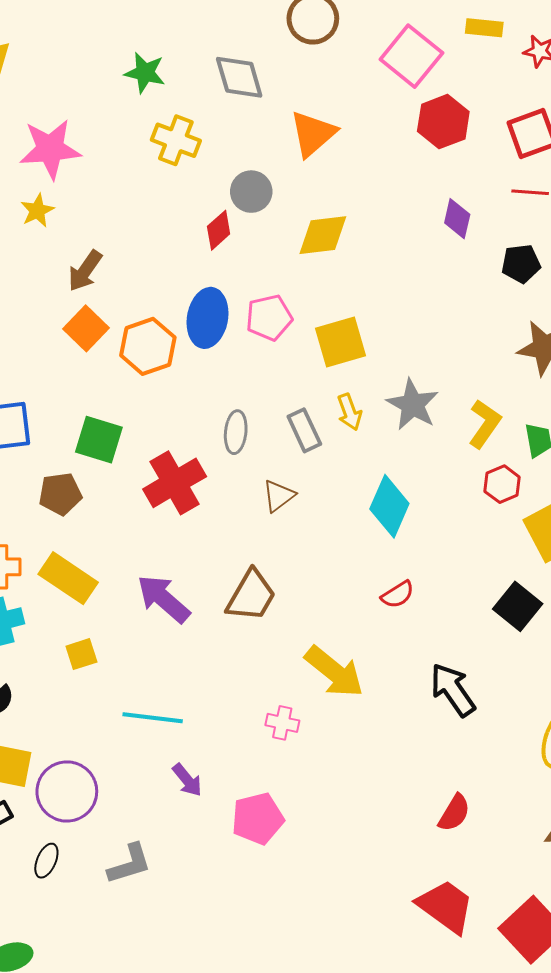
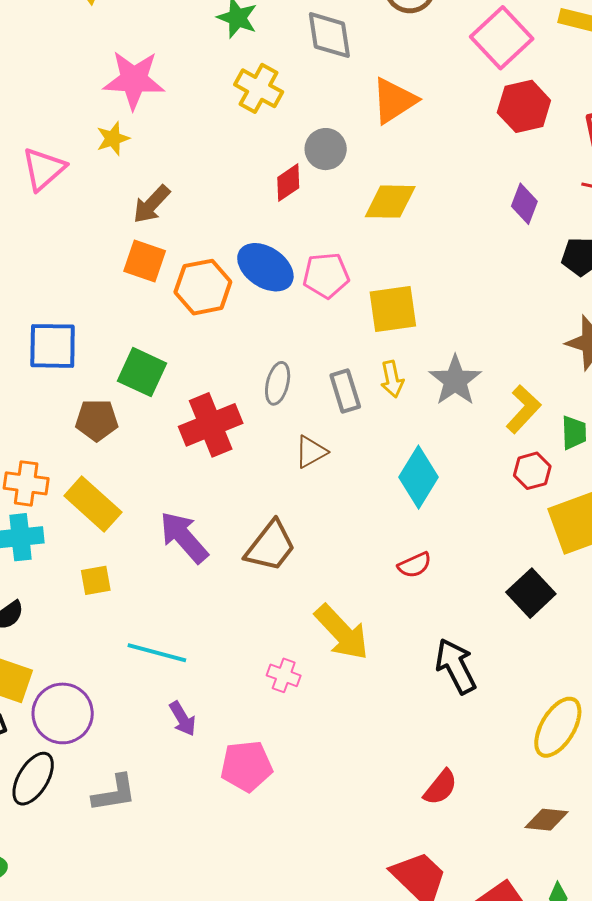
blue ellipse: (208, 318) -> (265, 267), turned -74
orange square: (86, 328) -> (145, 261), turned -33
black ellipse: (46, 861) -> (33, 779), size x1.6

